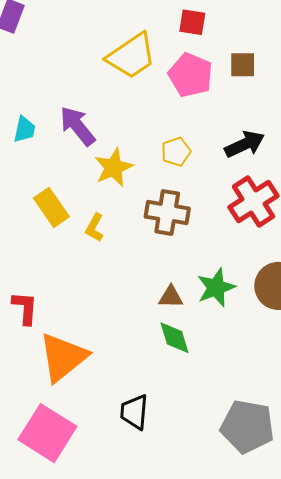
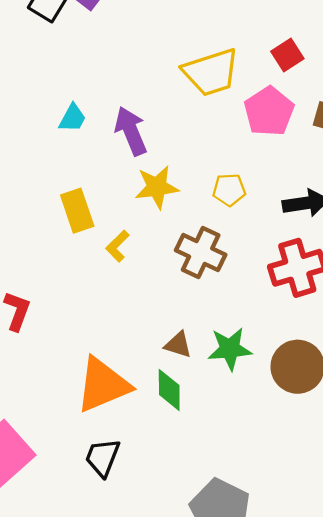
red square: (192, 22) -> (287, 55), turned 32
orange triangle: (63, 357) -> (103, 385), moved

